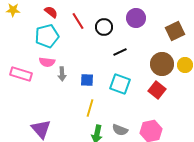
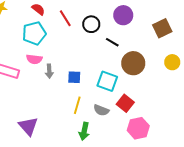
black line: (120, 52) -> (112, 42), moved, turned 56
brown circle: (162, 64) -> (133, 63), moved
red square: (157, 90) -> (125, 103), moved
gray semicircle: (120, 130) -> (101, 110), moved

